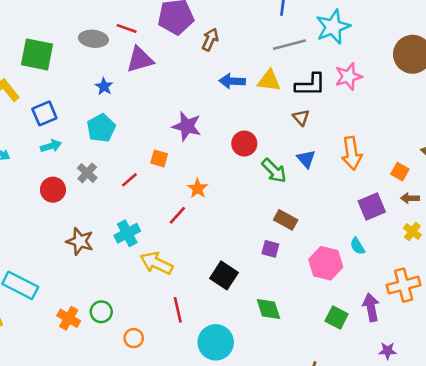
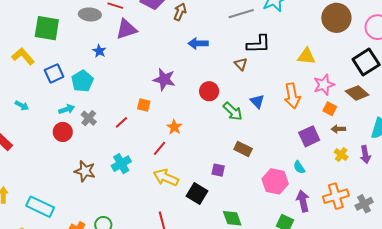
pink star: (348, 77) -> (324, 85), moved
yellow triangle: (269, 81) -> (306, 56), moved
brown triangle: (301, 117) -> (241, 64), moved
cyan pentagon: (101, 128) -> (82, 81), moved
cyan arrow: (51, 146) -> (67, 109), moved
purple square: (270, 249) -> (218, 170), moved
yellow arrow: (156, 263) -> (166, 177), moved
purple arrow: (371, 307) -> (303, 201), moved

